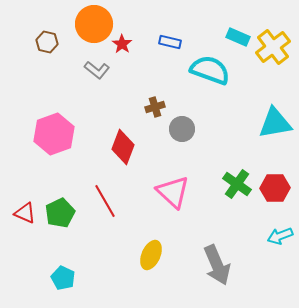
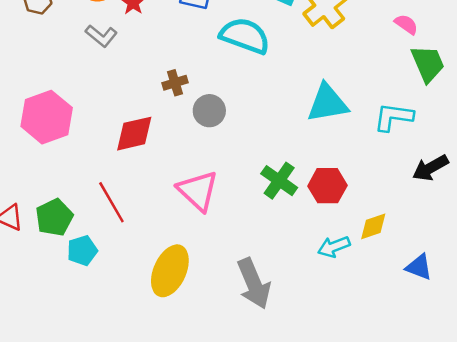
red diamond: (123, 147) -> (134, 134), turned 56
yellow ellipse: (151, 255) -> (170, 271), size x1.4
cyan pentagon: (63, 278) -> (82, 250), moved, turned 30

